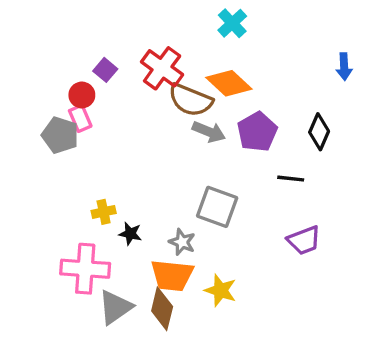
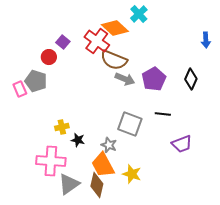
orange diamond: (229, 83) -> (115, 28), moved
pink rectangle: (80, 118) -> (20, 89), moved
black line: (291, 179) -> (163, 114), moved
orange trapezoid: (172, 275) -> (103, 165), turned 56

